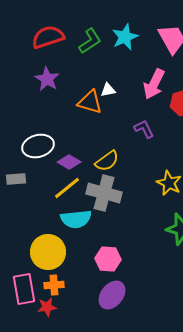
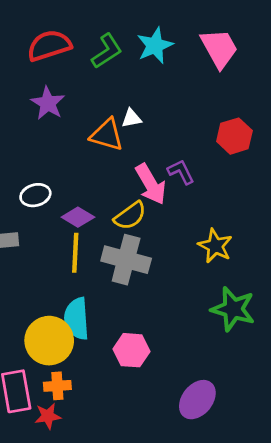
pink arrow: (154, 84) -> (151, 184), moved, turned -56
white ellipse: (38, 146) -> (35, 195), size x0.7
yellow line: (67, 188) -> (75, 253), turned -48
cyan semicircle: (76, 219) -> (77, 319), moved, turned 92
purple ellipse: (112, 295) -> (197, 400), moved

